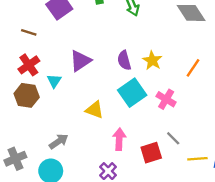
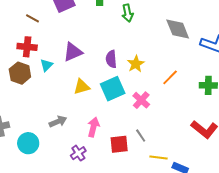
red cross: (29, 65) -> (27, 47), turned 30
yellow triangle: (95, 110) -> (82, 87), moved, turned -48
gray arrow: (59, 141) -> (58, 122), moved

